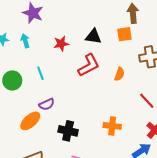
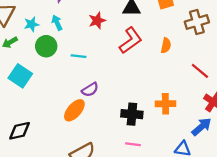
cyan line: (40, 73) -> (79, 56), turned -56
green circle: (12, 80) -> (46, 46), moved
black cross: (68, 131) -> (132, 114), moved

